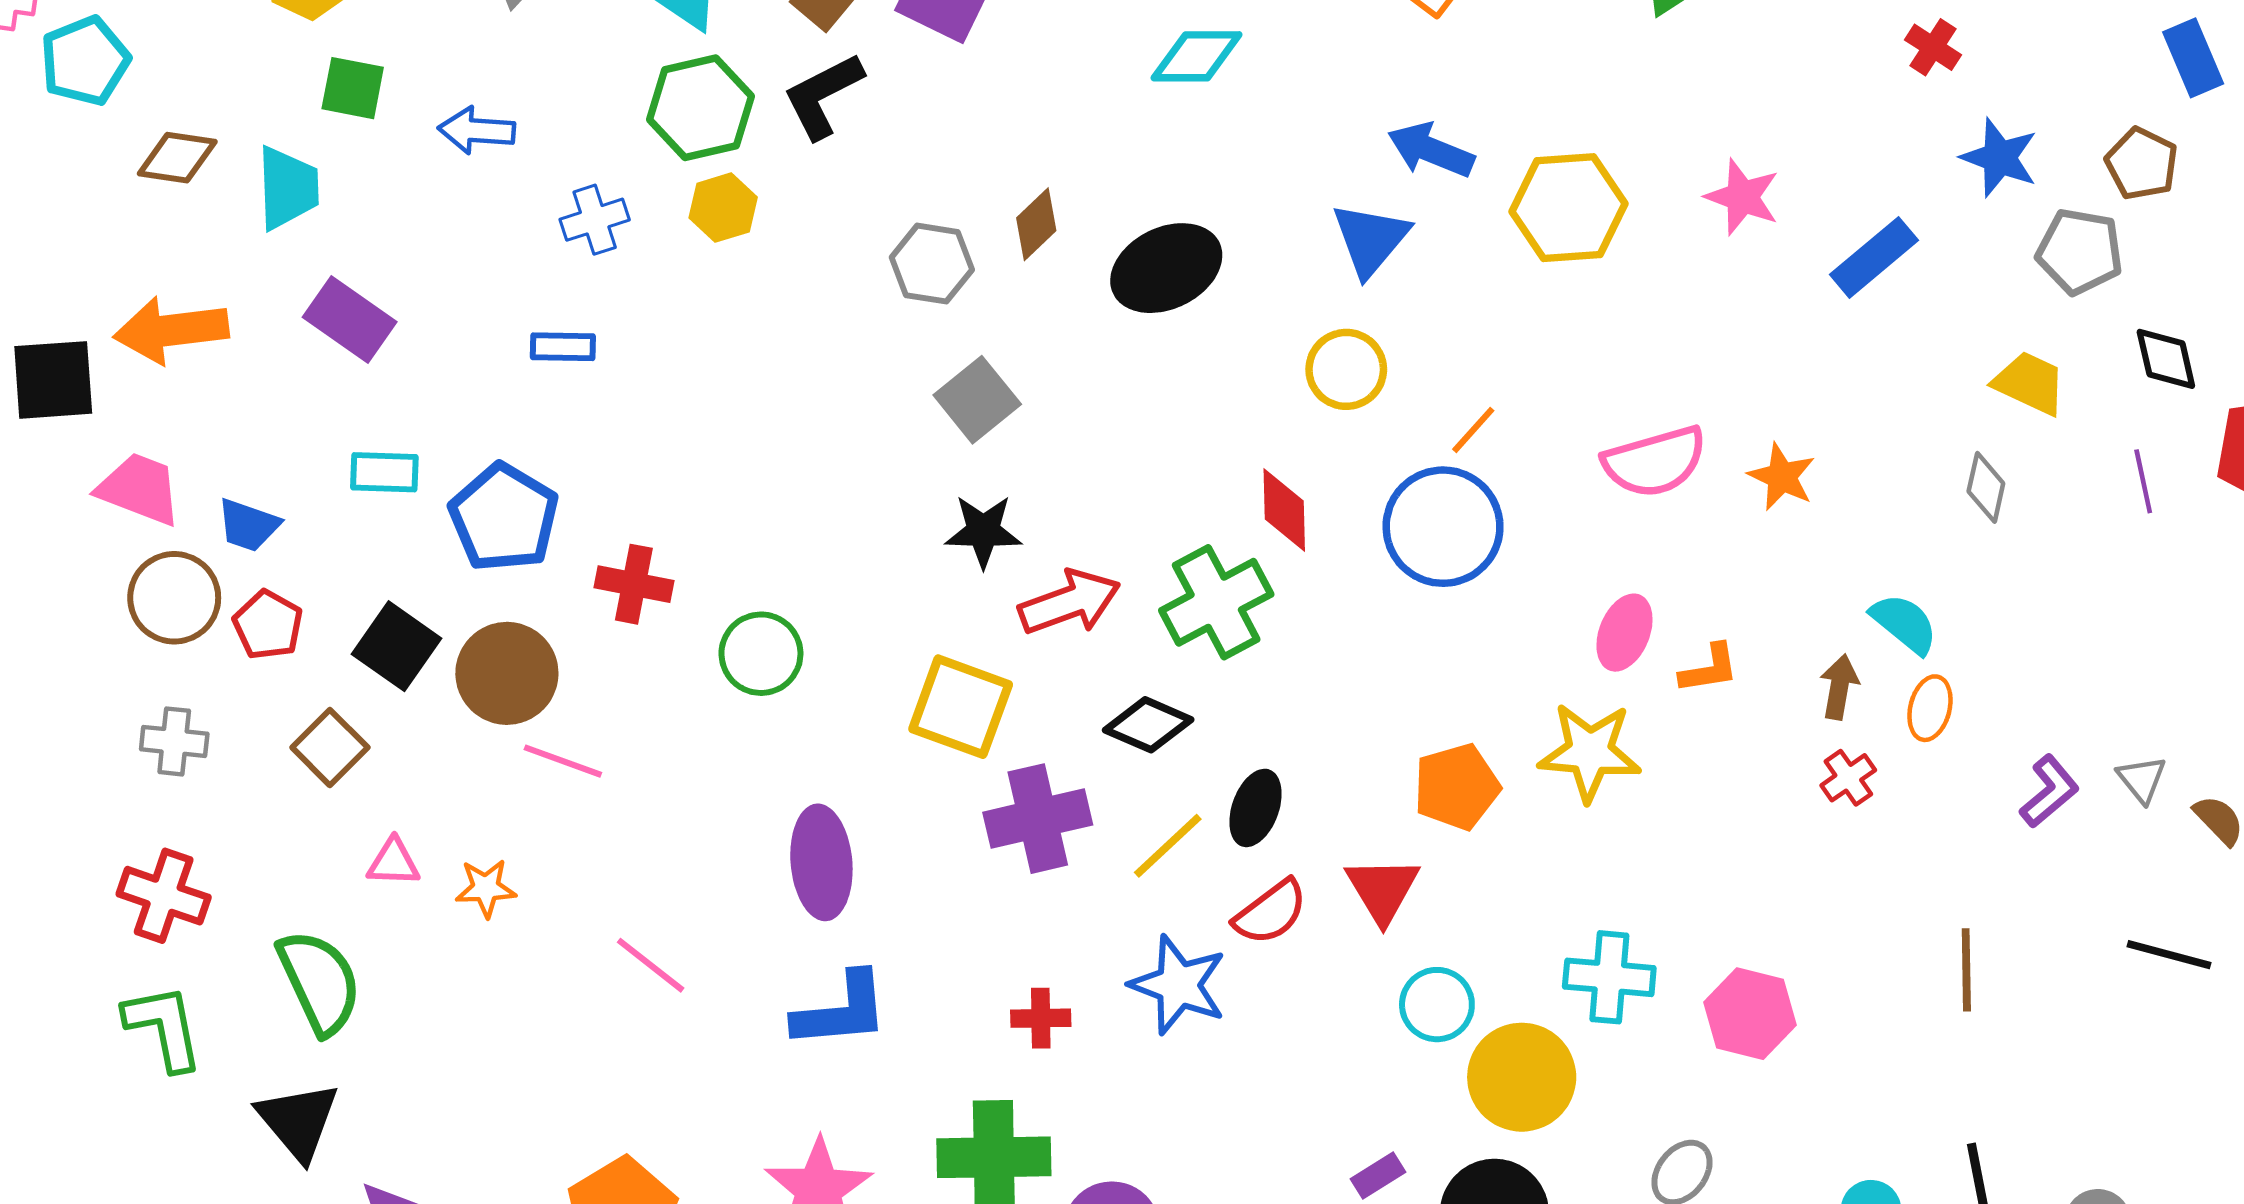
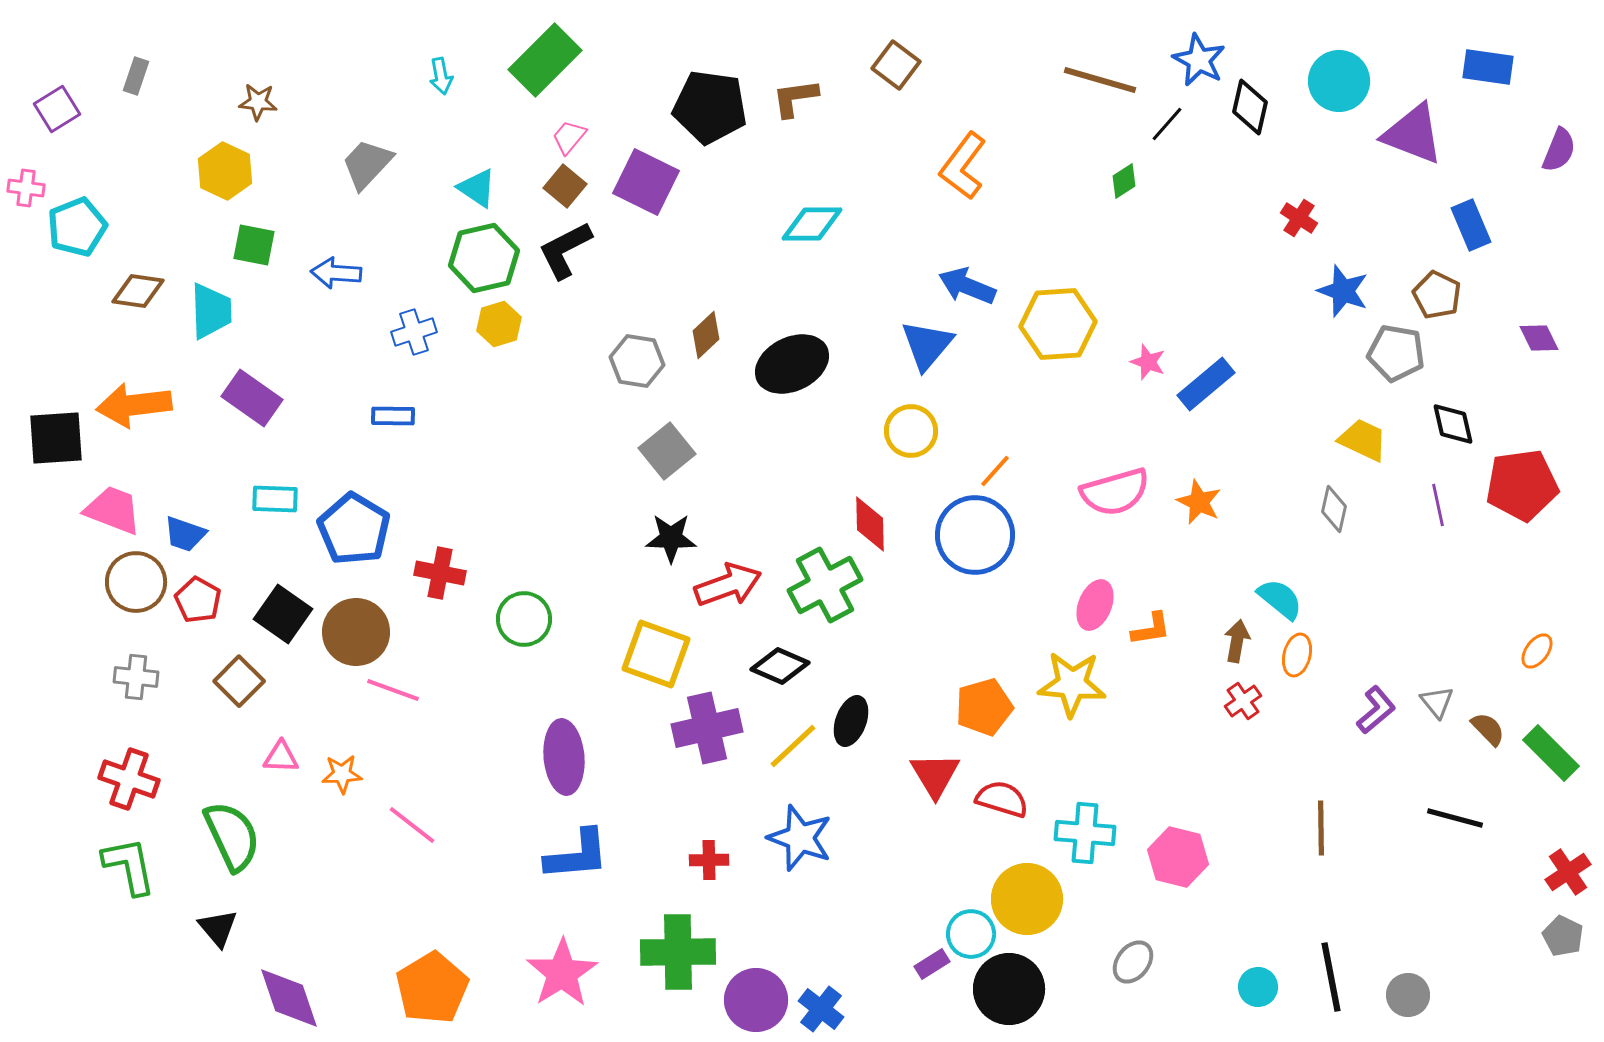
pink star: (1742, 197) -> (1148, 362), moved, size x0.7
blue rectangle: (1874, 257) -> (1206, 384), moved
red semicircle: (1271, 912) -> (1002, 799), moved, turned -126
pink line: (651, 965) -> (412, 825), moved
cyan circle: (1437, 1005) -> (971, 934), moved
black triangle: (298, 1121) -> (218, 928), size x0.7

